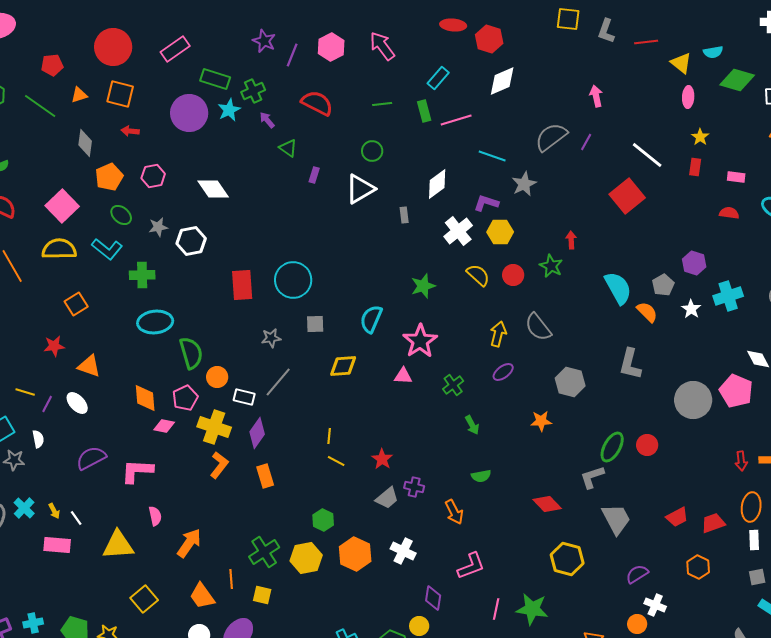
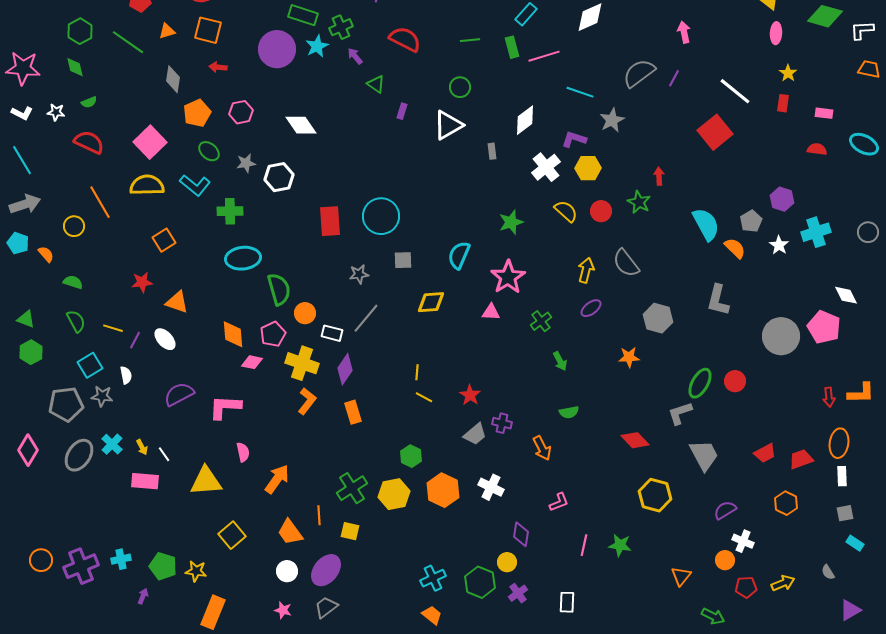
pink L-shape: (471, 566) -> (559, 502), size x0.7
green star: (532, 609) -> (620, 545), size x0.7

